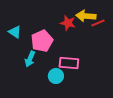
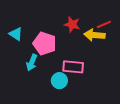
yellow arrow: (86, 16) -> (94, 35), moved
pink pentagon: (42, 41) -> (45, 43), turned -30

